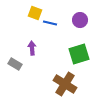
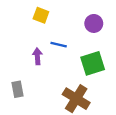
blue line: (50, 23) -> (59, 45), moved
gray rectangle: (15, 64) -> (18, 89), moved, turned 48

